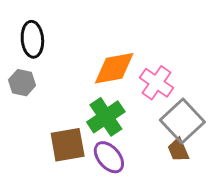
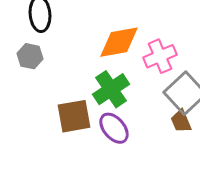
pink cross: (156, 83) -> (160, 56), turned 32

